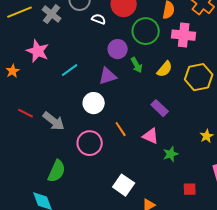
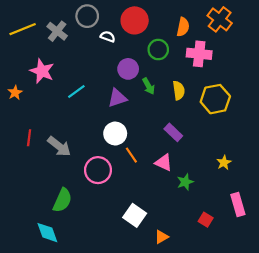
green circle: (146, 31) -> (158, 50), size x0.7
yellow semicircle: (165, 69) -> (179, 90), turned -48
white circle: (94, 103) -> (115, 133), moved
red line: (26, 113) -> (29, 138), turned 70
red square: (190, 189) -> (206, 220), turned 32

